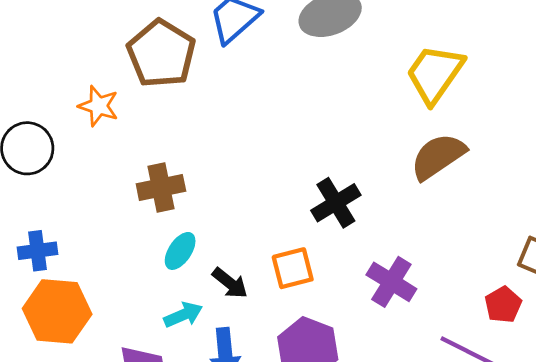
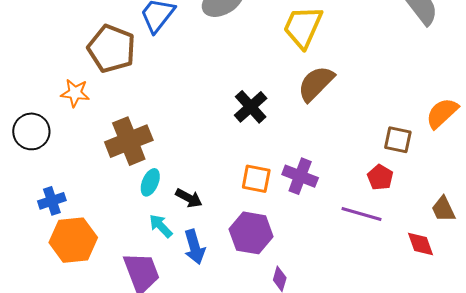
brown cross: (161, 188) -> (129, 141), size x1.4
black cross: (336, 203) -> (251, 107), moved
orange square: (293, 268) -> (256, 179), moved, turned 36
cyan arrow: (183, 315) -> (161, 226), turned -100

